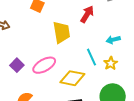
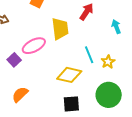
cyan arrow: (113, 40) -> (116, 27), moved, turned 80
pink ellipse: (44, 65) -> (34, 46), moved

